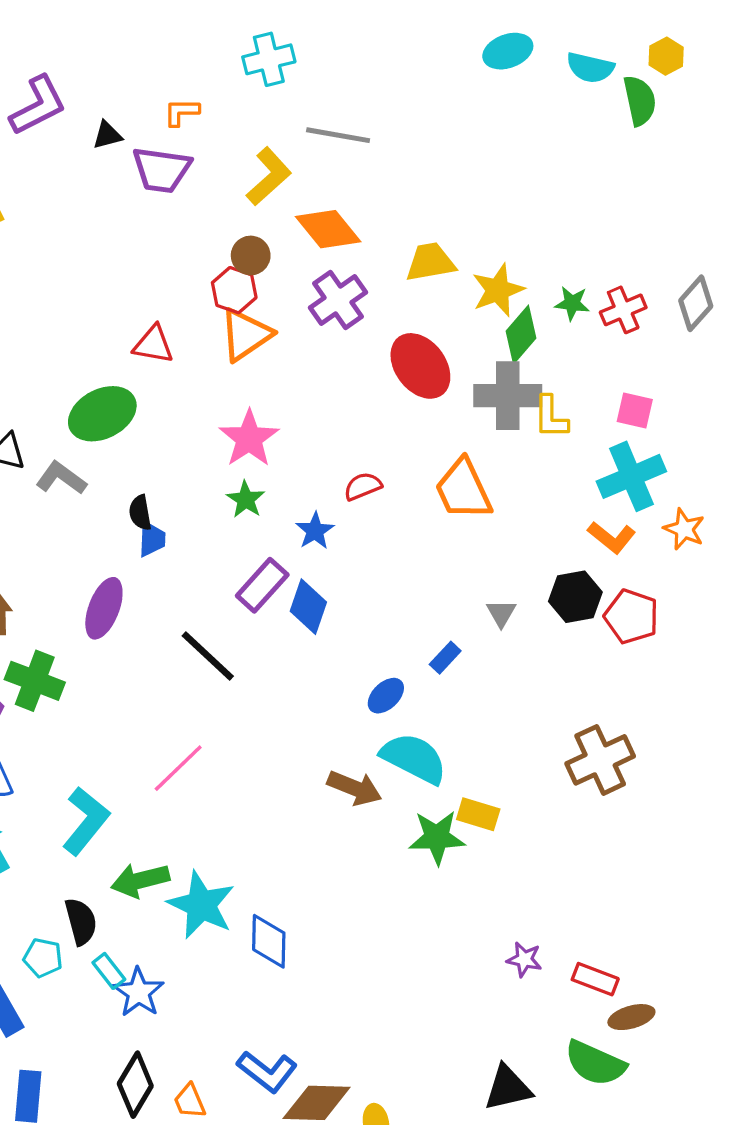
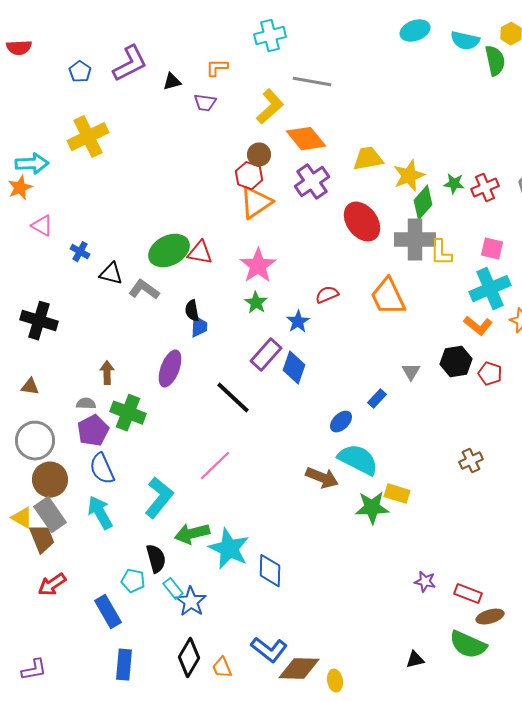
purple trapezoid: (162, 170) -> (205, 103), size x0.6
red triangle: (153, 345) -> (200, 253), moved
red pentagon: (631, 617) -> (490, 374), size x0.7
brown cross: (600, 760) -> (471, 461), size x0.6
black triangle: (508, 1088) -> (415, 660), size x0.6

